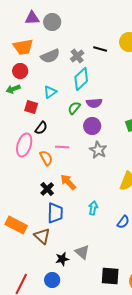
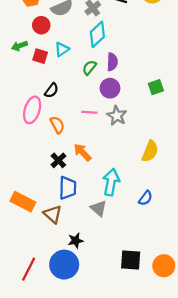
red circle: (20, 71) -> (41, 25), moved
purple semicircle: (94, 103) -> (112, 62), turned -84
red square: (31, 107) -> (40, 56), moved
pink line: (62, 147) -> (89, 112), moved
cyan arrow: (93, 208) -> (111, 182), size x1.6
gray triangle: (82, 252) -> (99, 208), moved
blue circle: (52, 280) -> (64, 265), size x1.6

